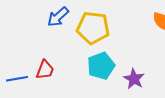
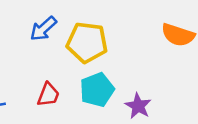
red trapezoid: (45, 70) -> (48, 95), moved

